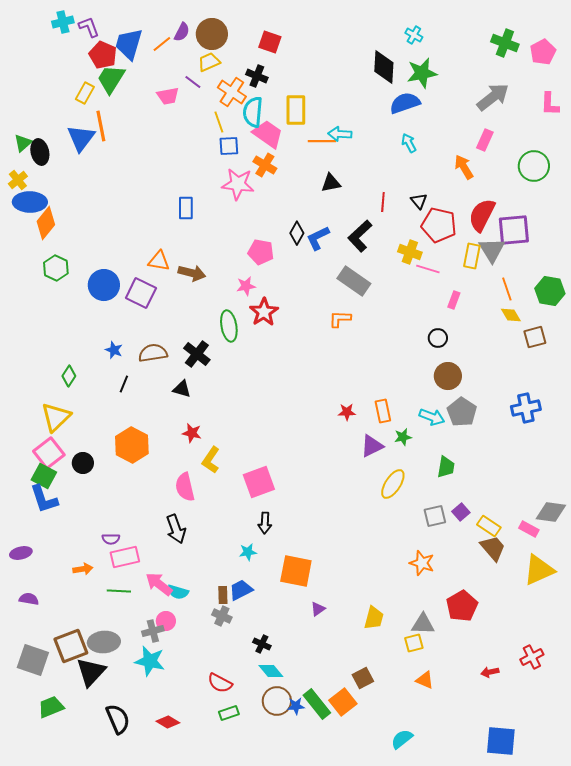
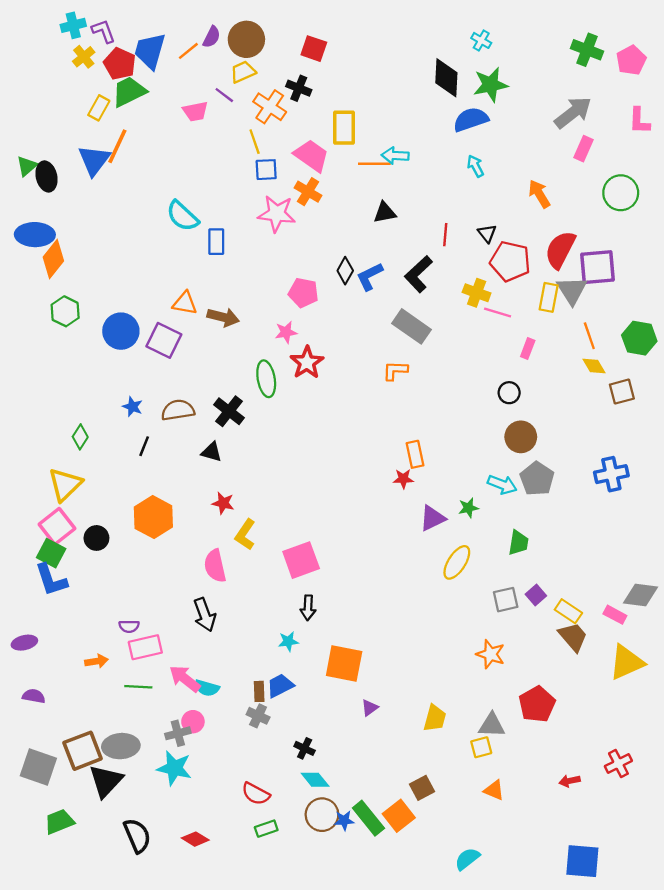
green trapezoid: (111, 79) -> (129, 92), turned 32
cyan semicircle: (253, 112) -> (182, 216), moved, turned -52
orange line: (101, 126) -> (117, 146), turned 36
pink rectangle: (485, 140) -> (584, 149), moved
yellow cross: (18, 180) -> (84, 57), moved
orange rectangle: (383, 411) -> (415, 454), moved

